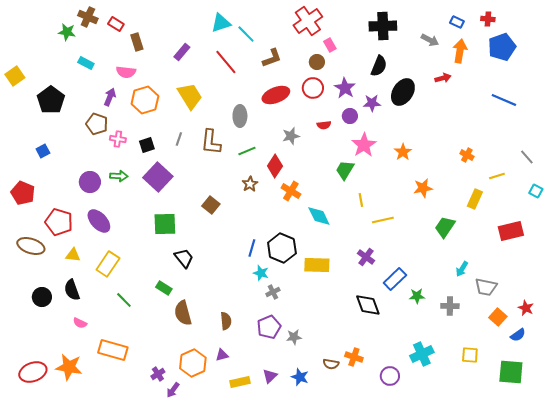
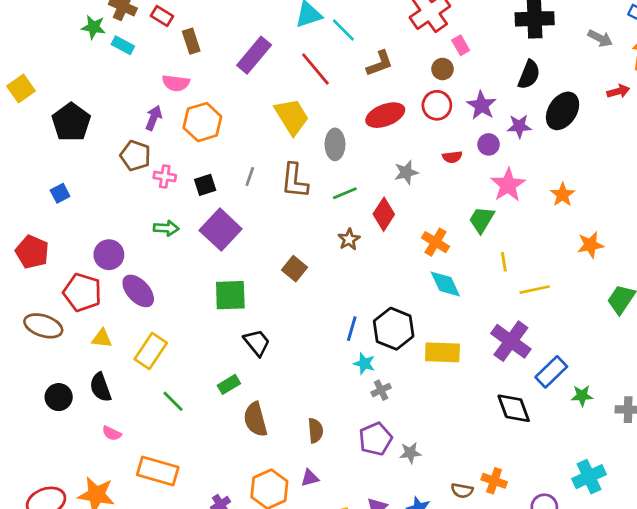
purple rectangle: (182, 52) -> (254, 55), size x1.5
cyan rectangle: (86, 63) -> (123, 45), moved
yellow trapezoid: (190, 96) -> (292, 116), moved
purple circle: (90, 182) -> (109, 255), moved
orange cross: (291, 191) -> (435, 242), moved
purple cross: (366, 257) -> (511, 341), size x1.6
green rectangle: (164, 288) -> (229, 384), turned -63

